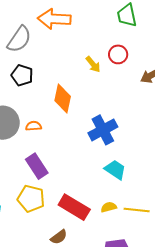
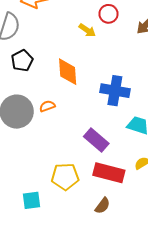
black pentagon: (22, 75) -> (22, 61), turned -30
blue cross: (103, 130) -> (115, 91), turned -36
purple rectangle: (37, 166) -> (96, 140), moved

